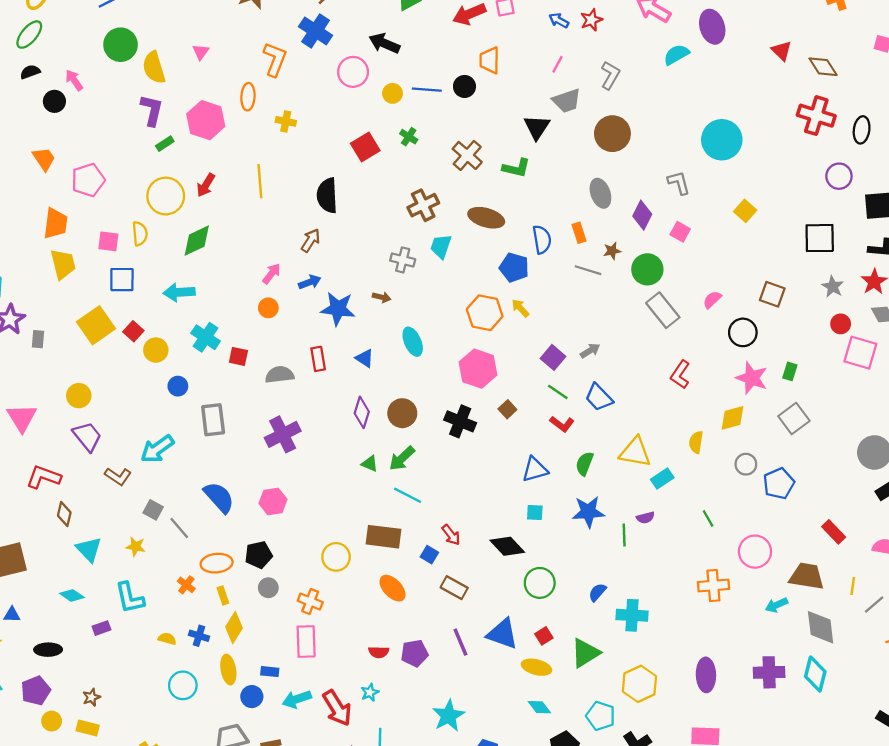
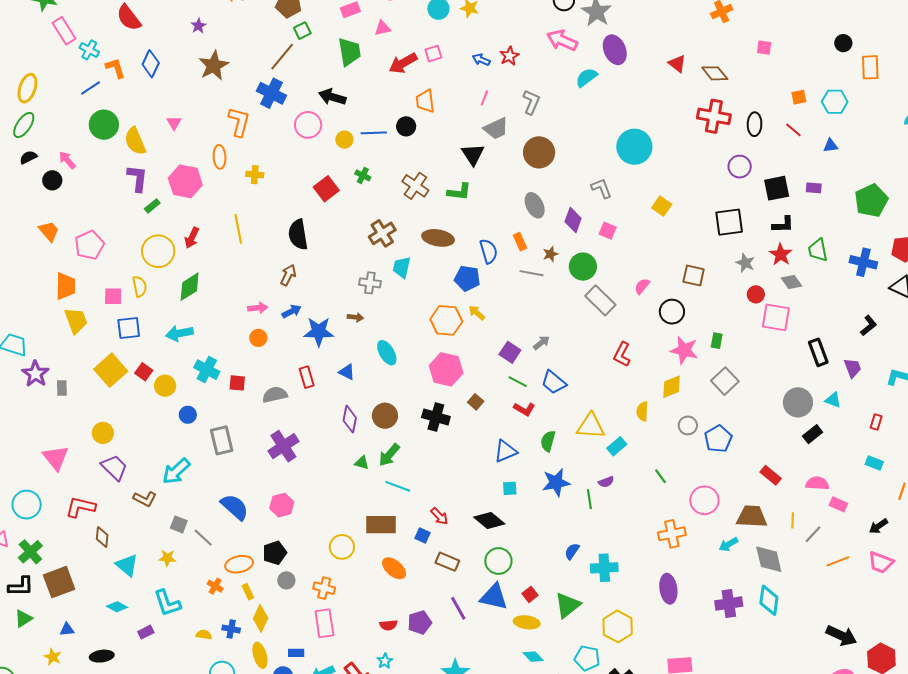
pink arrow: (272, 274) -> (258, 308), turned 54
green circle: (540, 583) -> (498, 561), moved
purple ellipse: (706, 675) -> (668, 589), moved

